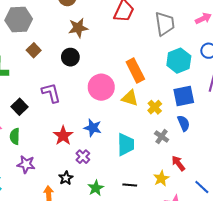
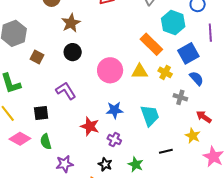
orange rectangle: (135, 71) -> (151, 44), moved
black square: (20, 107) -> (41, 113), turned -35

